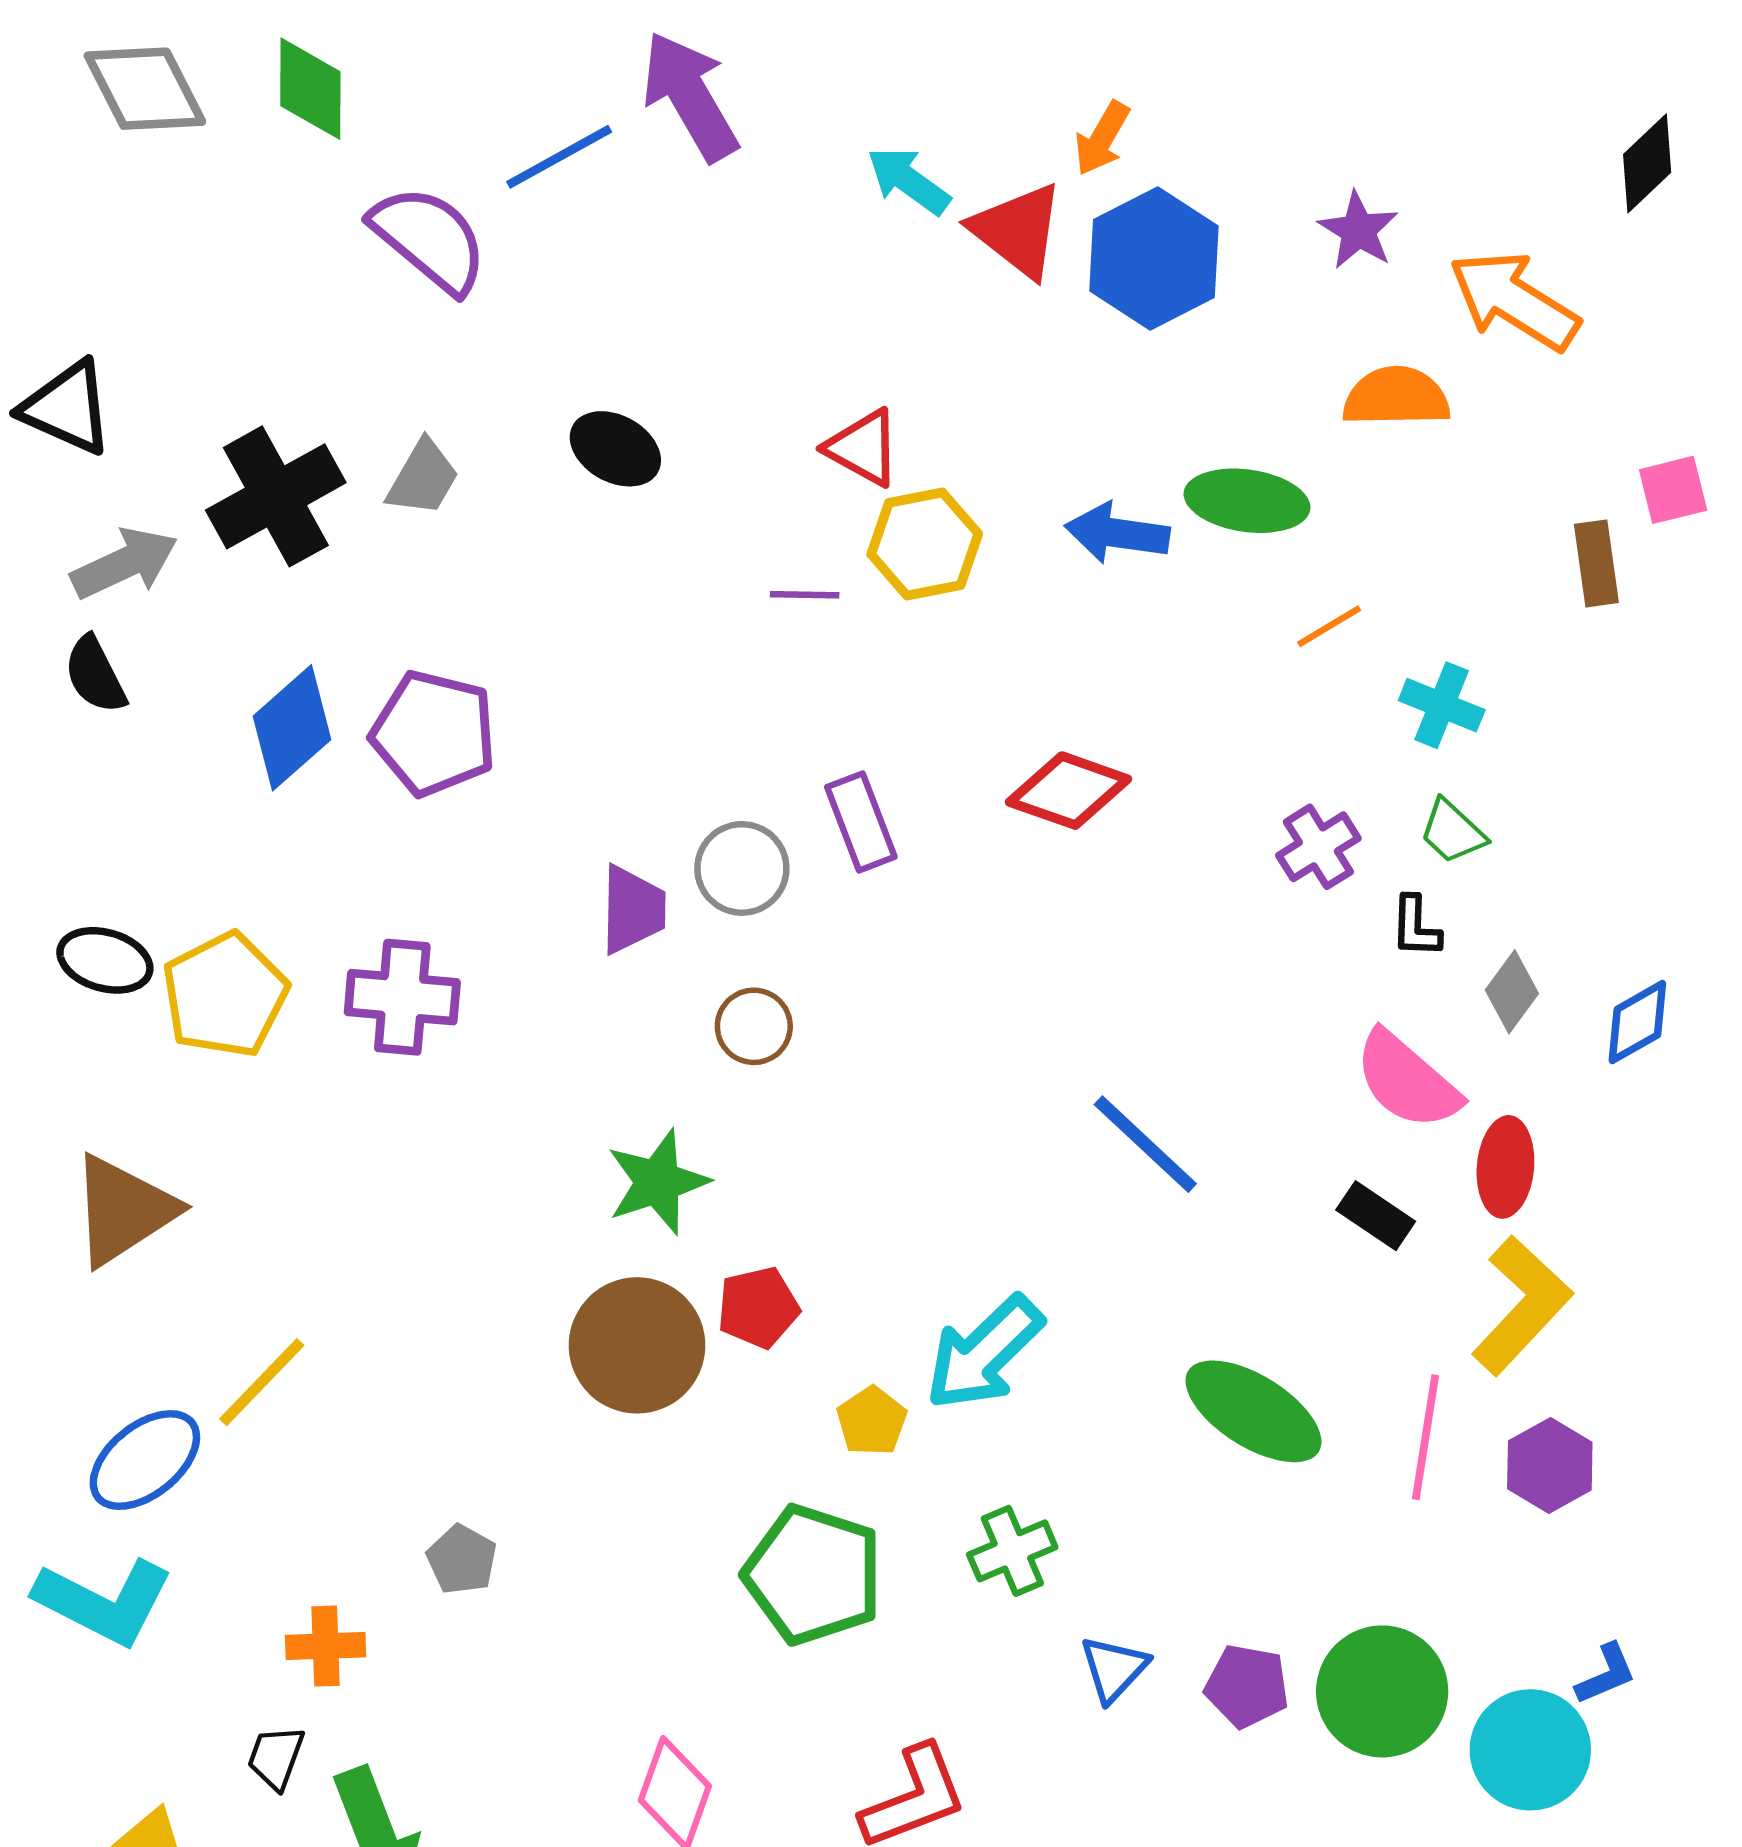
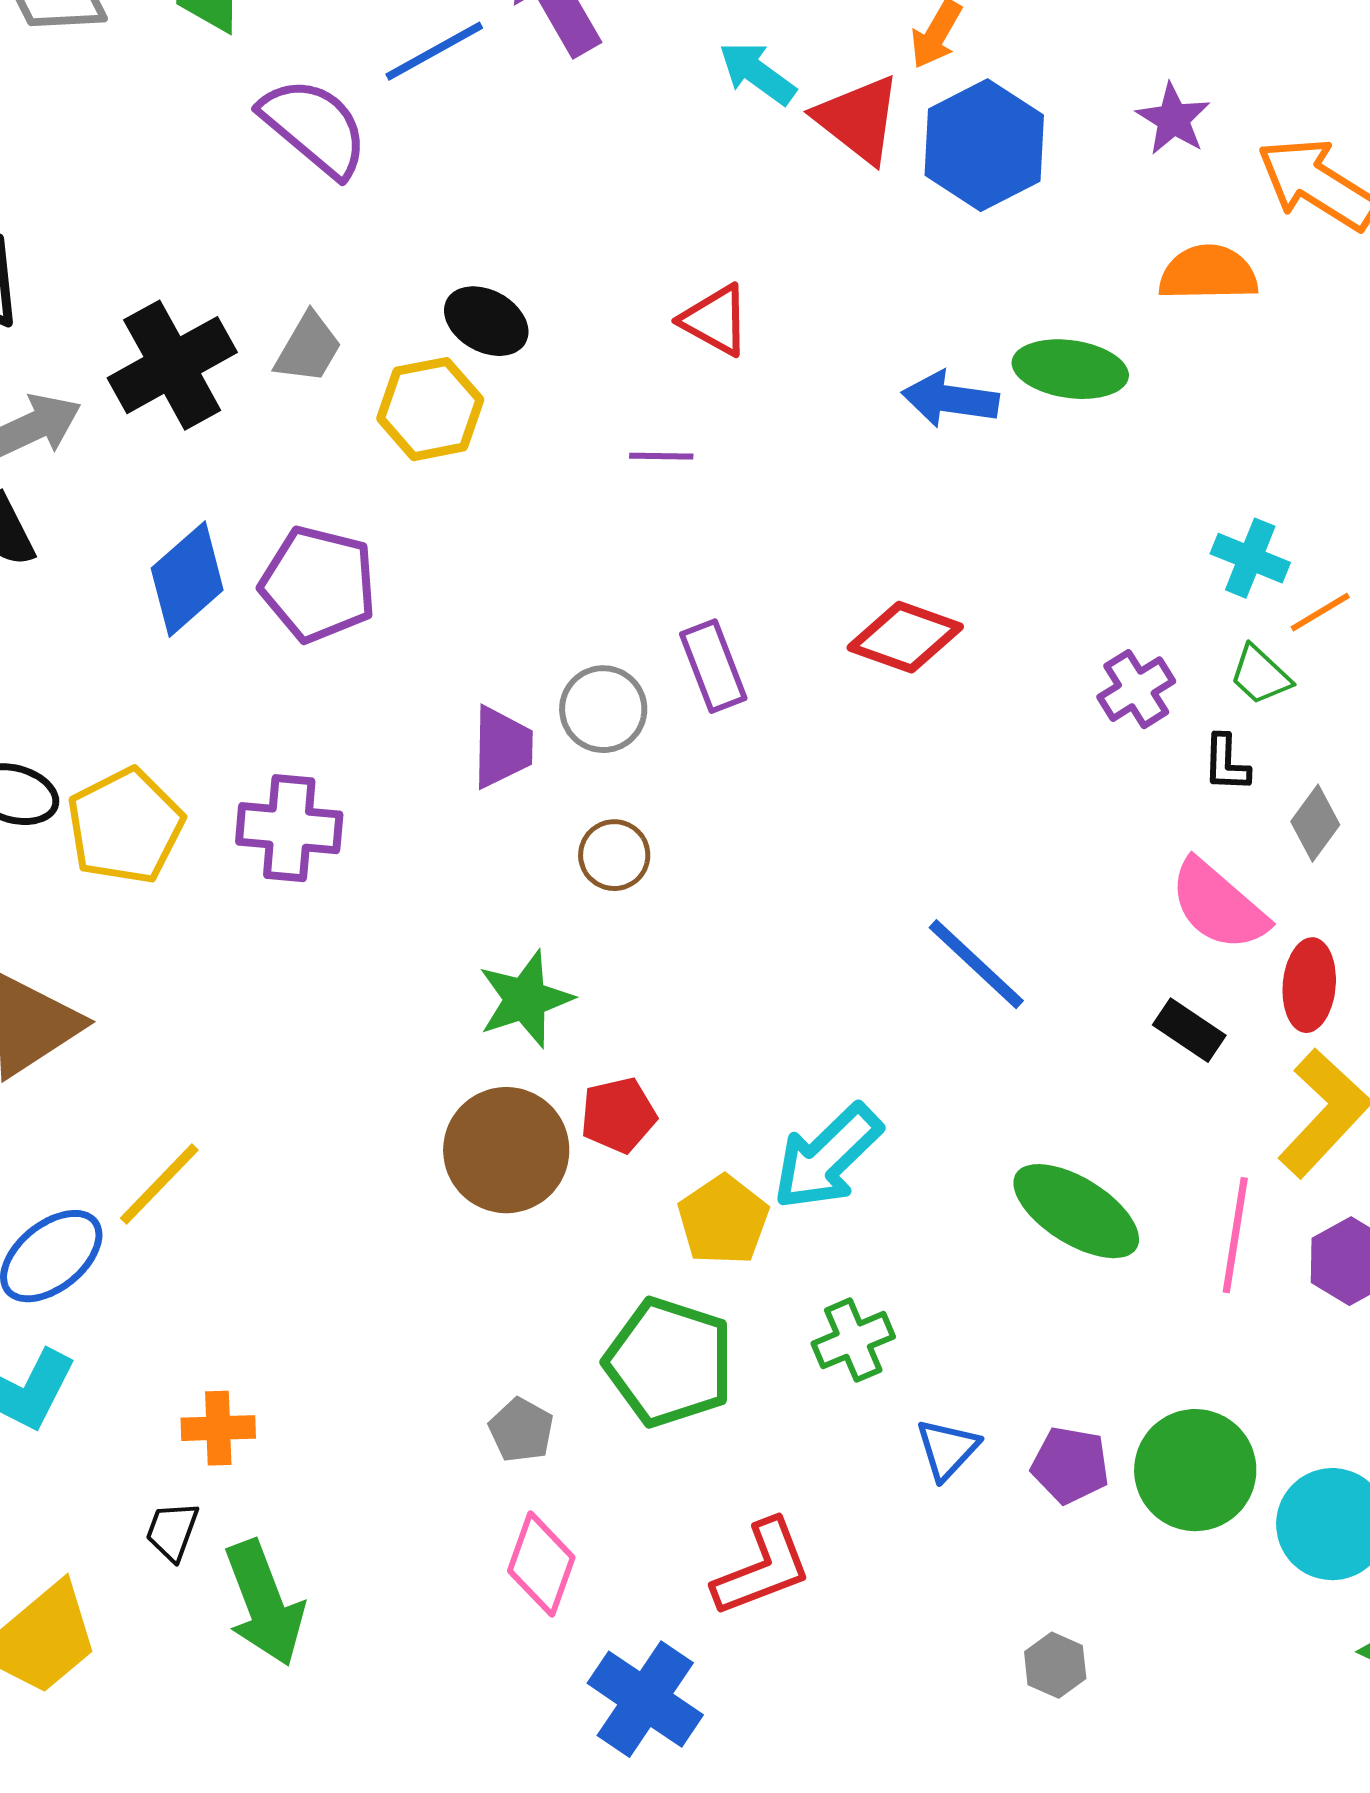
yellow hexagon: (925, 544) -> (430, 409), moved
orange line: (1329, 626) -> (1320, 612), moved
yellow pentagon: (872, 1421) -> (723, 1220), size x1.4
gray pentagon: (462, 1560) -> (521, 1430), moved

